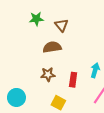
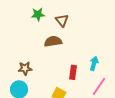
brown star: (48, 74) -> (25, 68), moved

